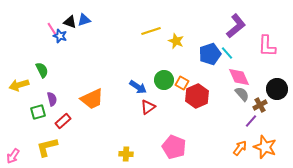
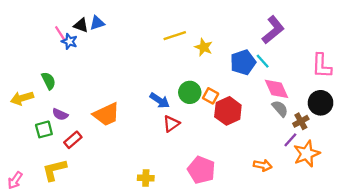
pink L-shape: (267, 46) -> (322, 66), moved
purple semicircle: (52, 99) -> (60, 114), turned 128
orange star: (265, 147) -> (307, 154), moved, turned 30
orange arrow: (240, 148) -> (263, 165), moved, turned 63

